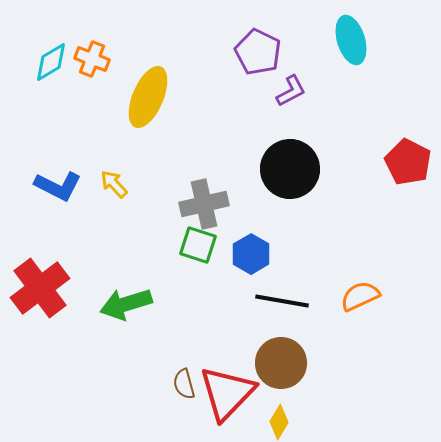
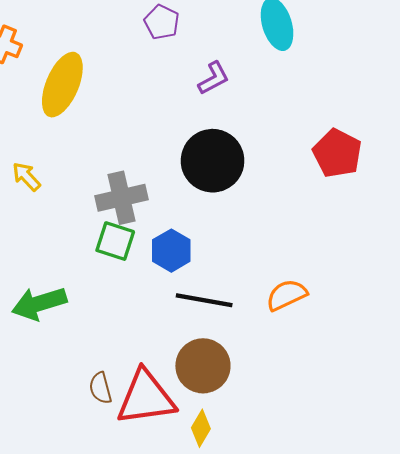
purple pentagon: (258, 52) -> (162, 22), moved, size x0.7
red triangle: (227, 393) -> (146, 398), turned 38

